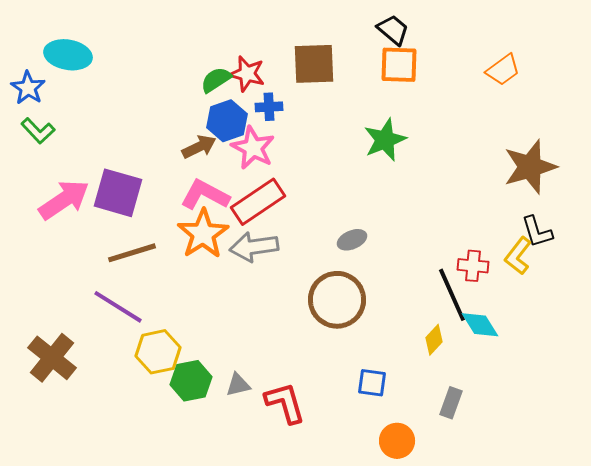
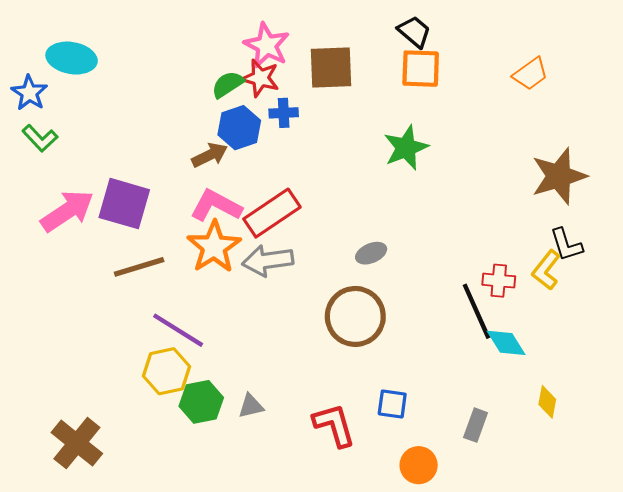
pink star: (253, 148) -> (267, 45), moved
purple line: (118, 307) -> (178, 330), moved
yellow diamond: (434, 340) -> (547, 402), moved, turned -32
brown cross: (52, 358) -> (77, 443), moved
red L-shape: (285, 403) -> (334, 425), moved

